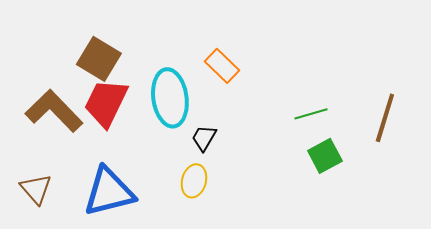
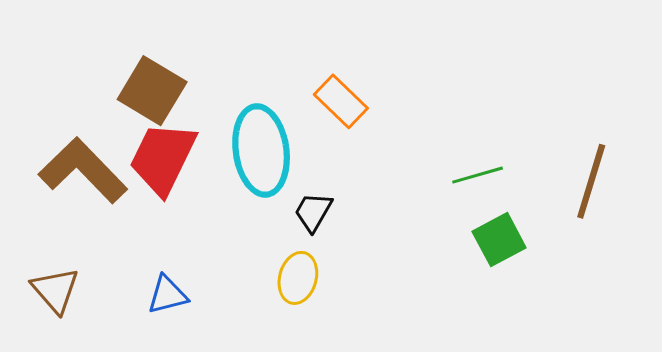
blue triangle: (109, 192) -> (167, 295), size x0.5

